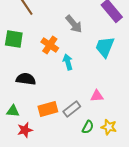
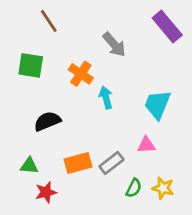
cyan trapezoid: (105, 47) -> (157, 104), moved
black semicircle: (26, 79) -> (47, 121), turned -30

